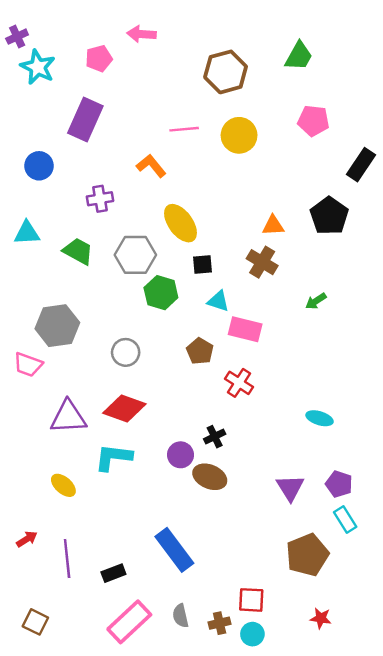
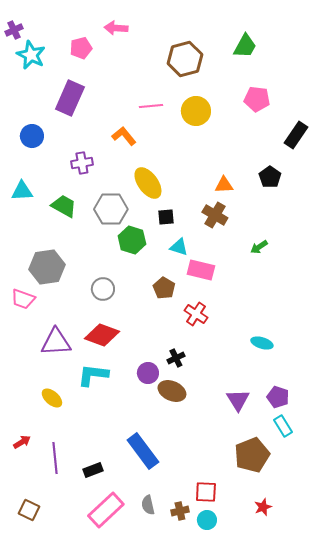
black pentagon: (329, 216) -> (270, 177), size x0.7
red star: (321, 618) -> (263, 507), turned -30

